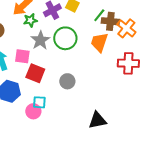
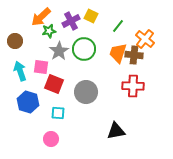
brown cross: (110, 21) -> (134, 55), moved
red cross: (128, 63) -> (133, 86), moved
gray circle: (67, 81) -> (86, 92), size x1.5
pink circle: (33, 111) -> (51, 139), moved

